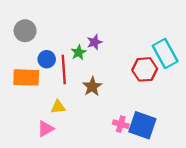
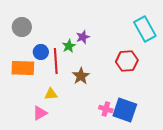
cyan rectangle: (165, 53) -> (145, 29), moved

